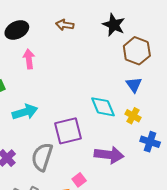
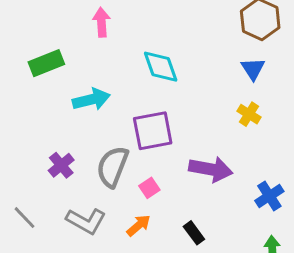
cyan diamond: (103, 107) -> (161, 67), moved
blue cross: (150, 142) -> (269, 196), moved, turned 36
pink square: (79, 180) -> (149, 188), moved

